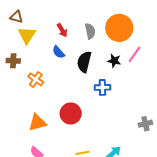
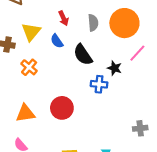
yellow triangle: (27, 35) -> (31, 32), moved
black star: (114, 61) -> (114, 68), moved
black semicircle: (84, 62) -> (83, 55), turned -55

